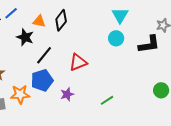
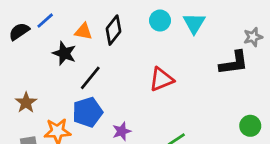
cyan circle: (116, 38) -> (160, 21), moved
red triangle: (78, 62) -> (161, 79), moved

